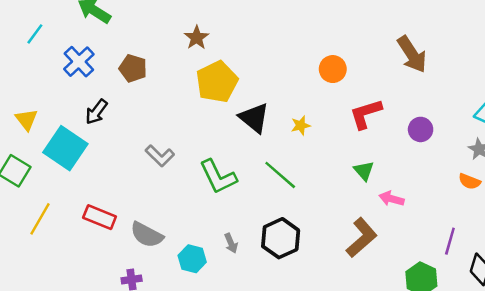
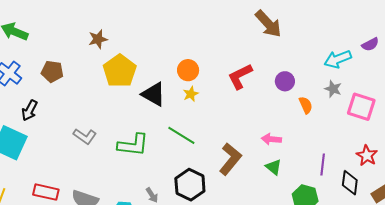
brown star: (197, 38) -> (98, 39), turned 30
orange circle: (333, 69) -> (188, 70), moved
green triangle: (364, 171) -> (274, 167), moved
green L-shape: (218, 177) -> (133, 145), turned -48
orange semicircle: (470, 181) -> (306, 105), moved, turned -126
brown L-shape: (362, 238) -> (230, 159), moved

